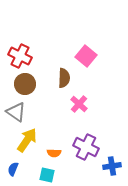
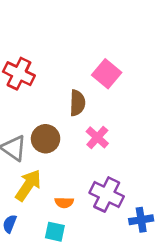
brown circle: (25, 84) -> (46, 139), moved

